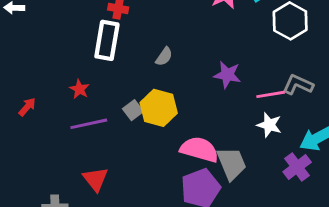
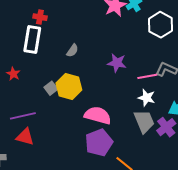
purple line: (89, 124) -> (23, 116), moved
gray trapezoid: (232, 164) -> (144, 121), moved
red triangle: (95, 179) -> (25, 137), turned -36

